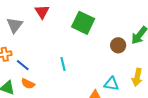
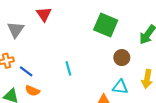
green square: (83, 23) -> (106, 25), moved
brown circle: (118, 45) -> (122, 58), moved

